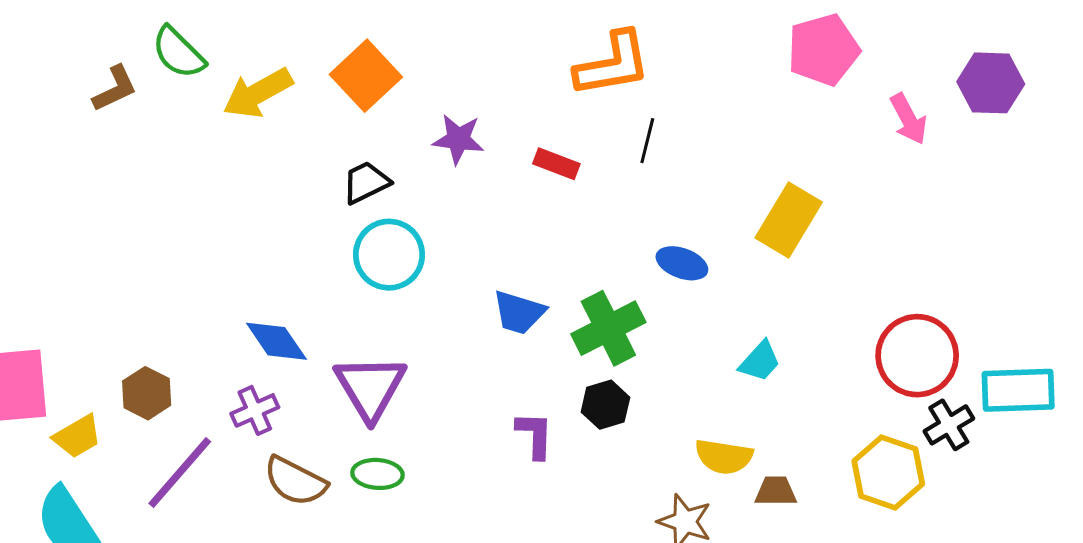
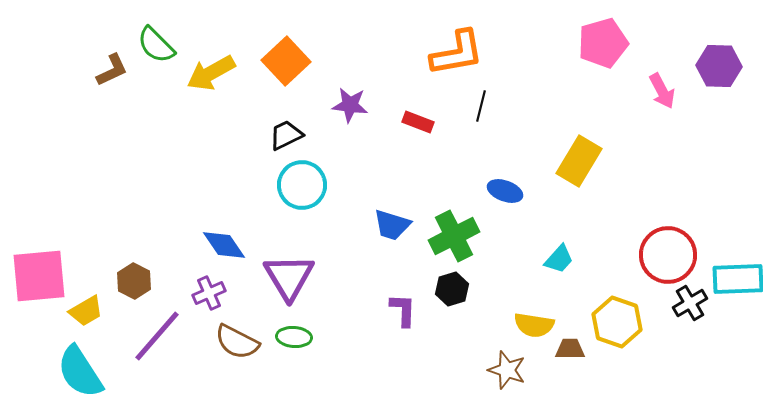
yellow hexagon: (888, 472) -> (617, 322), moved

